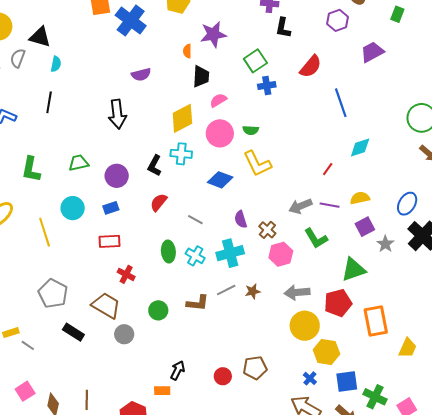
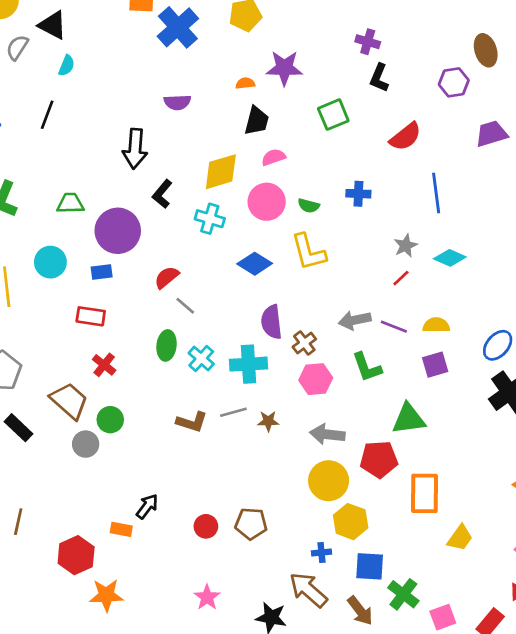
orange semicircle: (187, 51) -> (245, 83), turned 72
blue cross: (267, 86) -> (358, 194), moved
cyan diamond: (360, 148) -> (450, 258), turned 30
black L-shape: (155, 166) -> (162, 194), moved
purple circle: (117, 176) -> (118, 231), size x1.4
purple semicircle: (241, 219) -> (272, 322), size x1.4
gray line: (195, 220) -> (185, 306), moved
gray star: (385, 244) -> (406, 246), moved
green circle: (158, 310) -> (110, 420), moved
blue cross: (310, 378) -> (321, 552), turned 32

